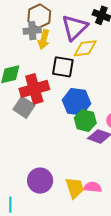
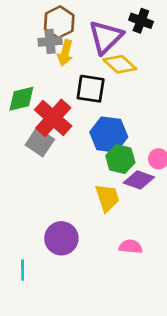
yellow diamond: (85, 48) -> (120, 64), turned 50
red cross: (34, 89) -> (53, 118), turned -32
yellow trapezoid: (75, 188) -> (107, 198), moved

